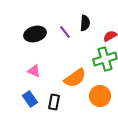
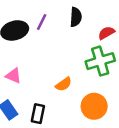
purple line: (65, 32) -> (42, 22), moved, turned 64
orange semicircle: (75, 78) -> (64, 84), size x0.6

